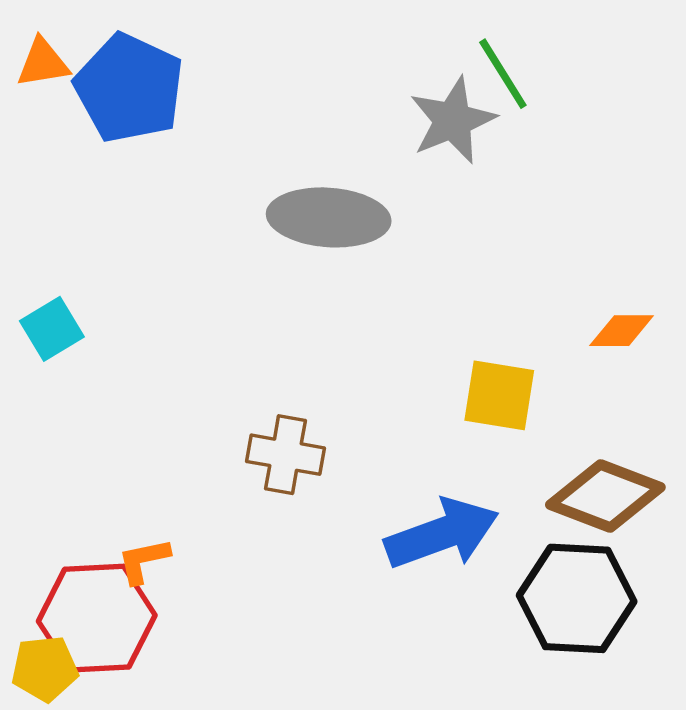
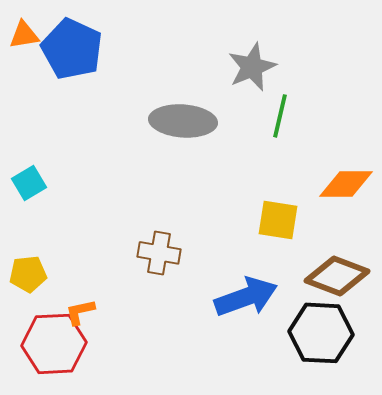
green line: (503, 74) -> (280, 116), moved, turned 45
orange diamond: (622, 331) -> (346, 184), size x1.5
yellow pentagon: (45, 669) -> (28, 274), moved

